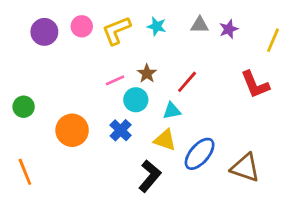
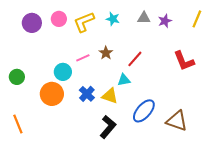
yellow line: (273, 40) -> (197, 19), moved
cyan circle: (136, 100) -> (63, 72), moved
yellow triangle: (165, 140) -> (110, 96), moved

